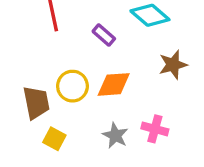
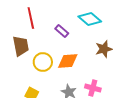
brown trapezoid: (36, 103) -> (21, 46), moved

